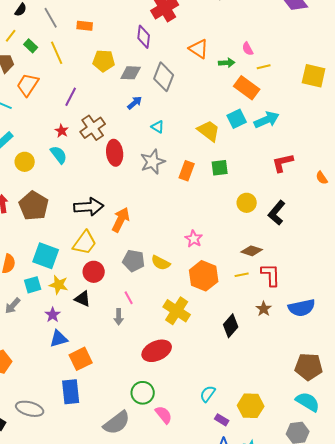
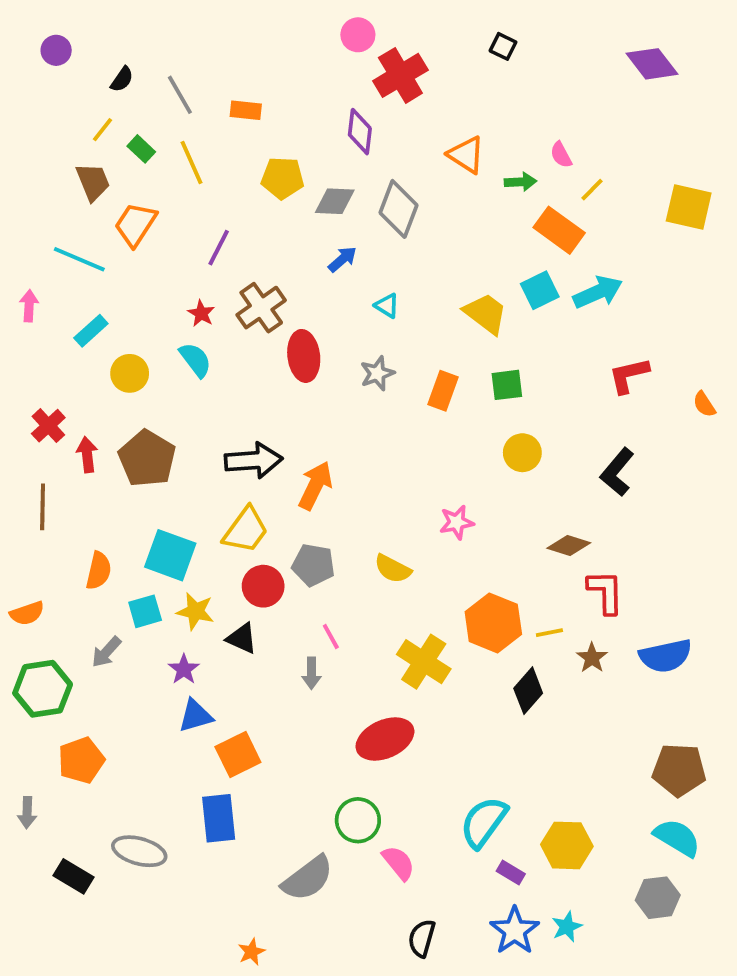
yellow line: (264, 67) -> (592, 190), turned -32
gray star: (153, 162) -> (377, 373), size x0.7
yellow circle: (247, 203) -> (522, 453), moved
pink star: (194, 239) -> (457, 522), turned 30
gray pentagon: (134, 261) -> (313, 565), moved
yellow line: (242, 275) -> (549, 633), moved
orange hexagon: (204, 276) -> (493, 623), moved
cyan semicircle: (208, 394) -> (484, 822), size x1.6

